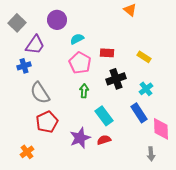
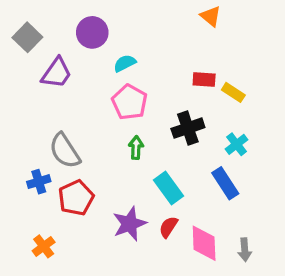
red rectangle: (107, 53) -> (204, 79), moved
blue cross: (24, 66) -> (39, 182), moved
pink diamond: (161, 129) -> (204, 243), moved
red semicircle: (104, 140) -> (168, 227), turned -40

